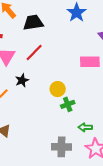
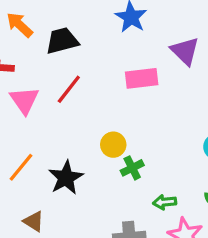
pink rectangle: (90, 62) -> (142, 78), moved
black star: (22, 80) -> (66, 178), moved, size x1.5

